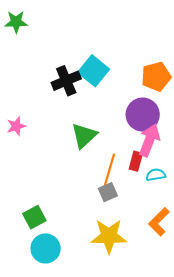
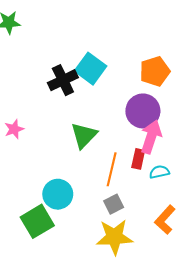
gray square: (108, 192) -> (114, 204), moved
green square: (34, 217) -> (37, 221), size x1.4
cyan circle: (46, 248) -> (58, 194), moved

